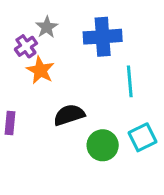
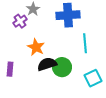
orange star: (40, 70) -> (36, 47), moved
green circle: (103, 145) -> (62, 67), moved

